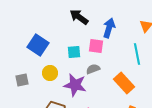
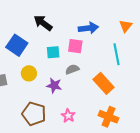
black arrow: (79, 17) -> (43, 23), moved
blue arrow: (109, 28) -> (88, 28), turned 66
purple star: (75, 85) -> (54, 85), size x0.7

